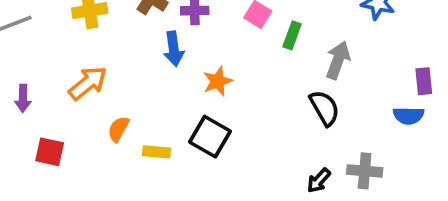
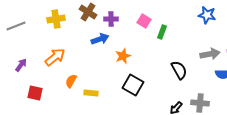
blue arrow: (174, 49) -> (100, 39), turned -102
gray arrow: (338, 60) -> (210, 54), moved, turned 60
purple arrow: (23, 98) -> (21, 65), turned -144
black square: (210, 137) -> (133, 85), moved

